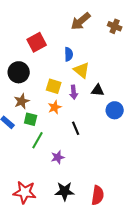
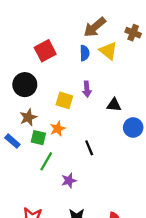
blue semicircle: (69, 54) -> (85, 53), moved
yellow triangle: (82, 70) -> (108, 51), moved
purple arrow: (74, 92) -> (87, 89), moved
orange star: (55, 107) -> (58, 129), moved

